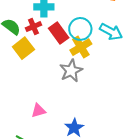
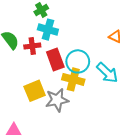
yellow cross: (81, 47) -> (73, 79), turned 30
yellow square: (23, 48) -> (35, 91), moved

